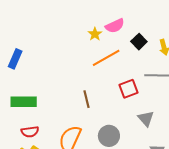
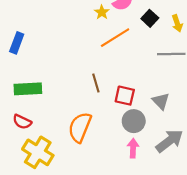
red square: (128, 89) -> (125, 96), moved, turned 36
red semicircle: (30, 132) -> (22, 122), moved, turned 36
gray circle: (109, 136) -> (134, 121), moved

